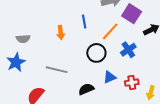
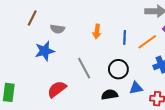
blue line: (84, 22) -> (125, 37), moved
black circle: (96, 53) -> (118, 69), moved
gray line: (57, 70) -> (84, 68), turned 35

